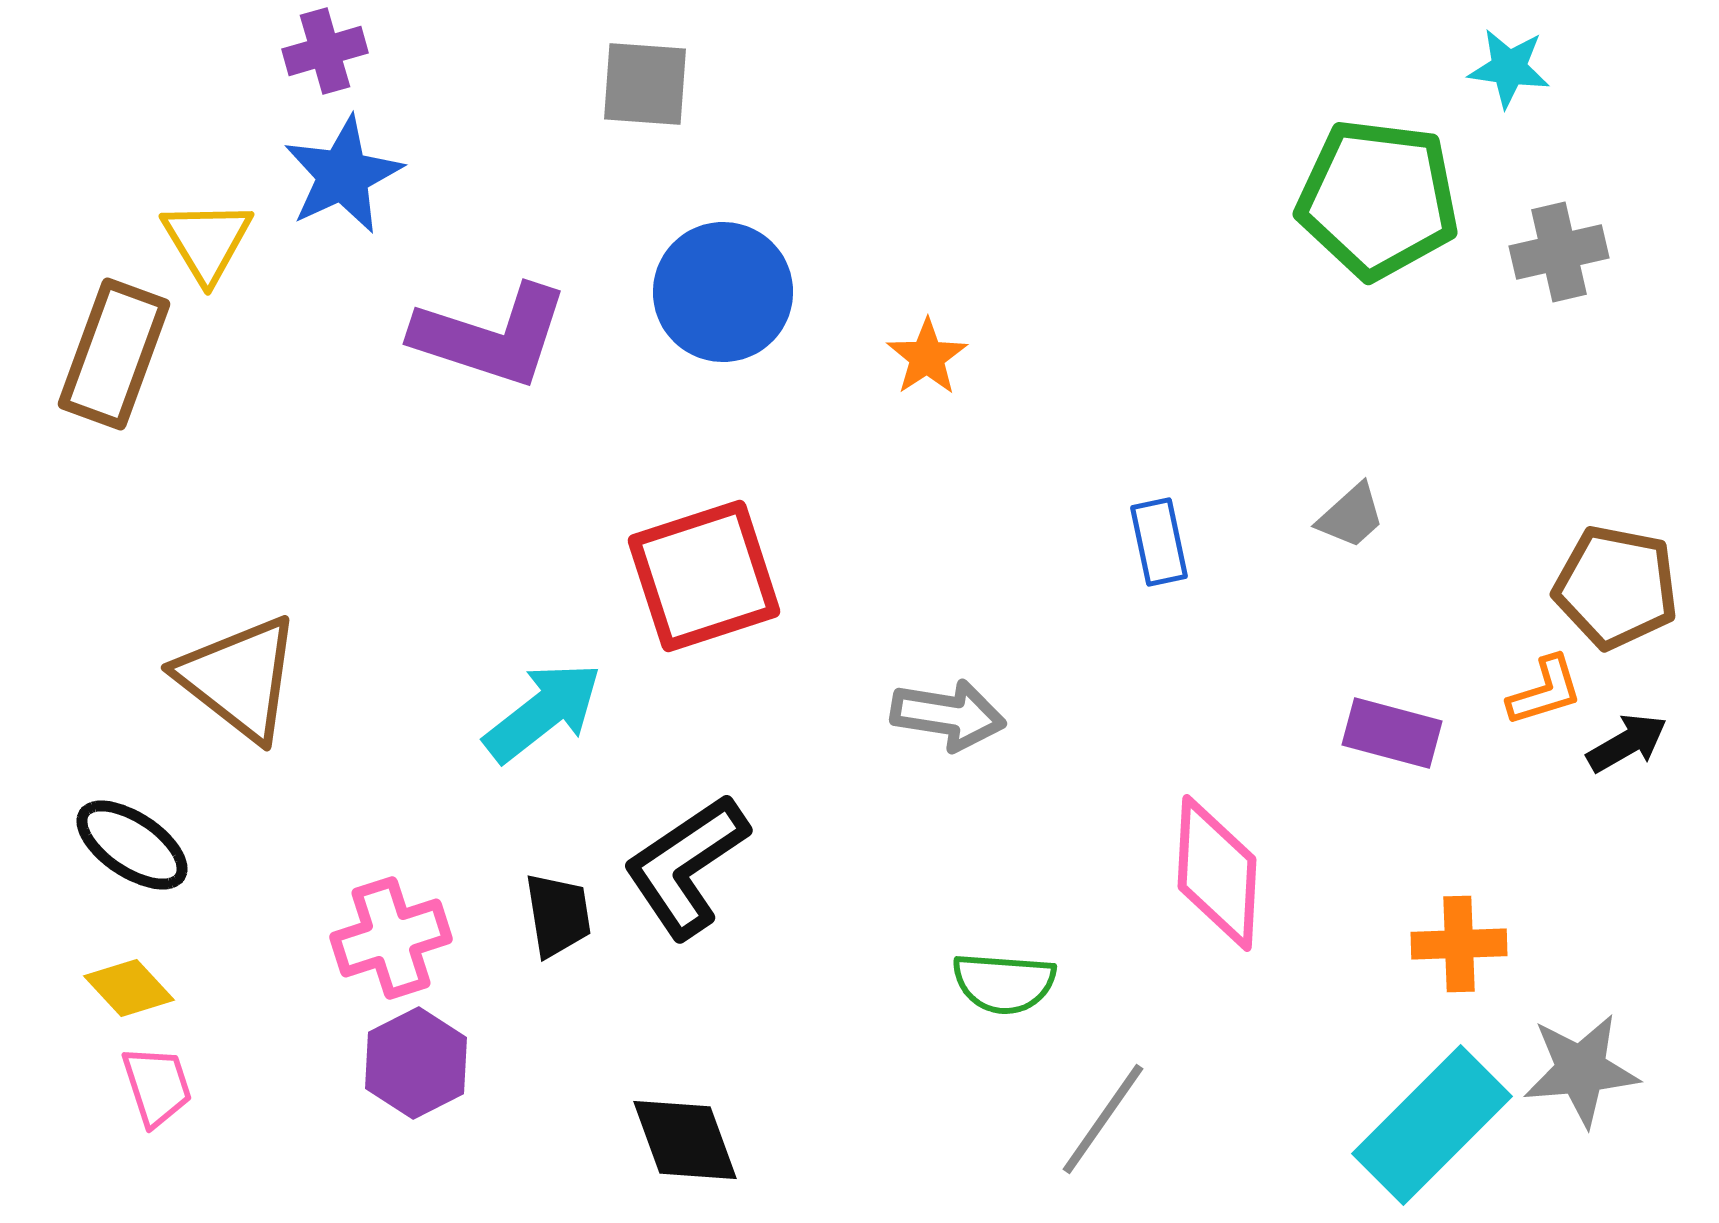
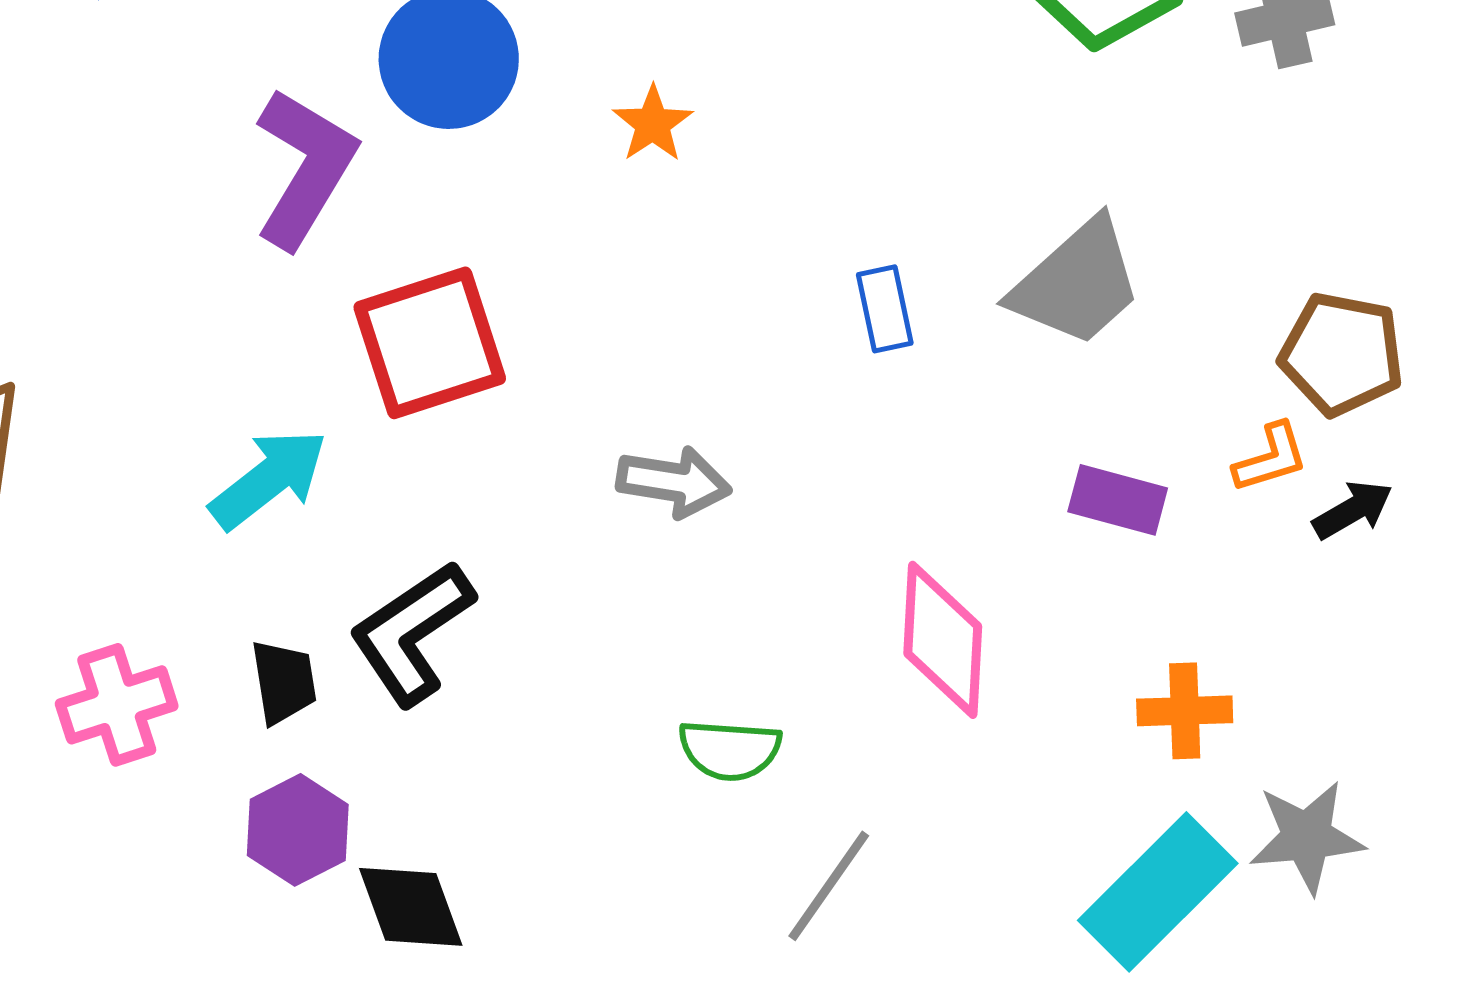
purple L-shape: (491, 336) -> (305, 168), moved, turned -77
gray trapezoid: (1351, 516) -> (1077, 283), size x2.0
purple hexagon: (416, 1063) -> (298, 830), moved

